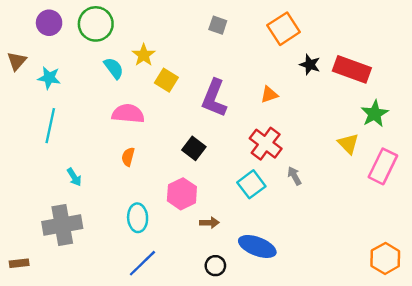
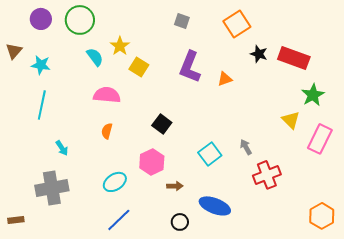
purple L-shape: (214, 98) -> (190, 67), moved
red cross: (266, 144) -> (267, 175), moved, turned 32
cyan ellipse: (138, 218) -> (115, 182), turned 60

